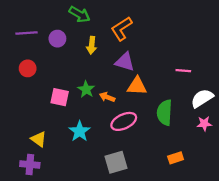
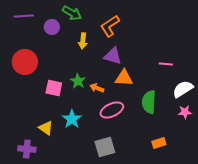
purple line: (27, 33) -> (24, 16), moved
purple circle: (57, 39) -> (52, 27), moved
red circle: (28, 68) -> (25, 62), size x1.6
yellow triangle: (39, 139) -> (46, 128), moved

